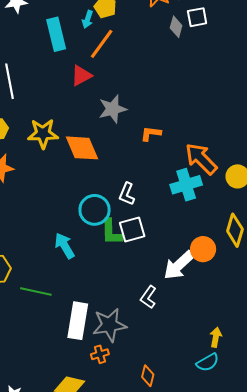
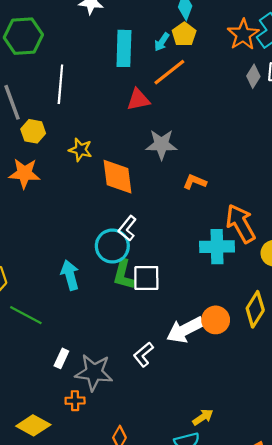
yellow star: (43, 134) -> (80, 150), size x0.7
white L-shape: (127, 194) -> (127, 228), moved
white rectangle: (78, 321) -> (61, 358), size x0.5
yellow arrow: (216, 337) -> (203, 417), turned 30

